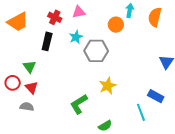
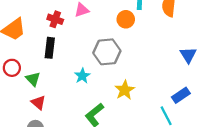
cyan star: (76, 37) -> (82, 76), moved
red circle: (13, 83) -> (12, 68), moved
blue rectangle: (156, 96) -> (181, 95), turned -56

